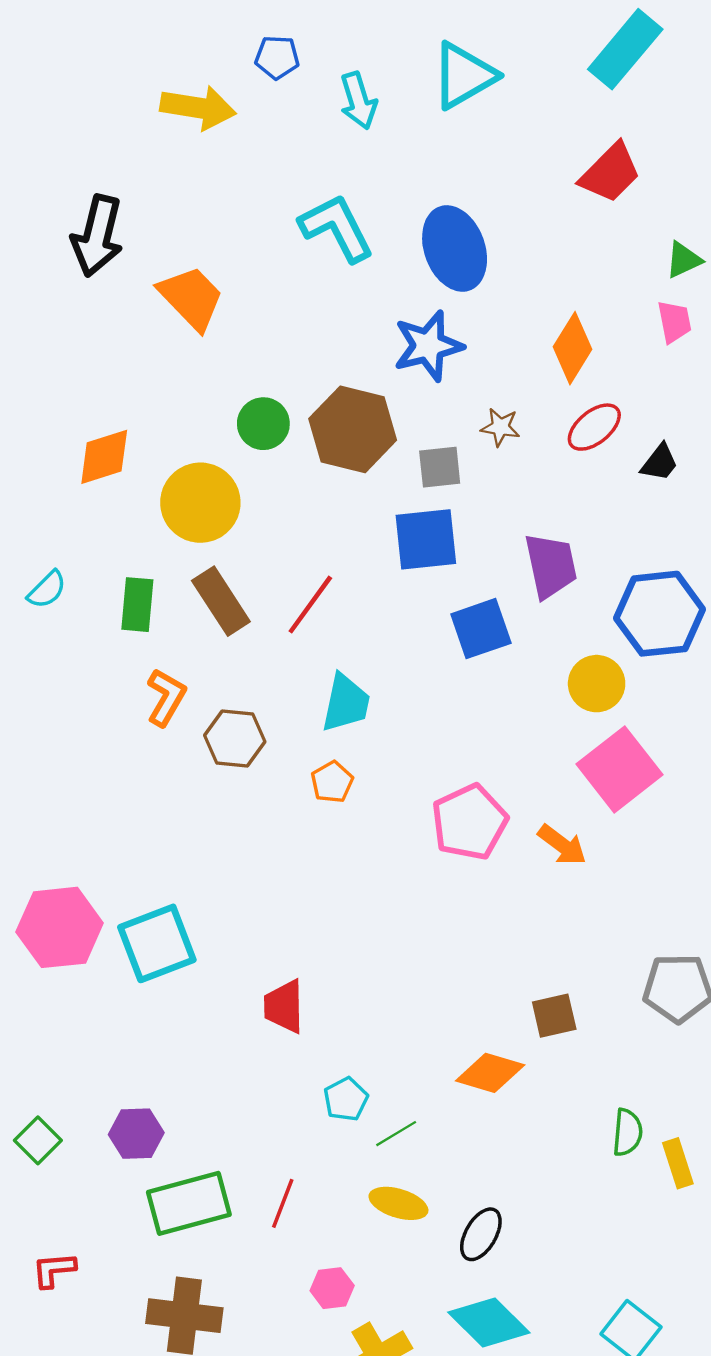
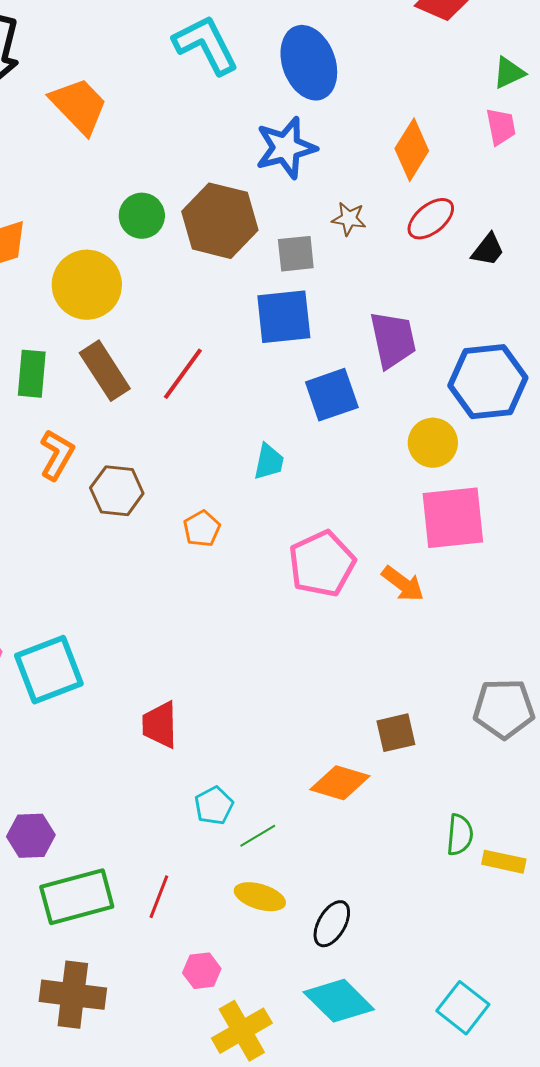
cyan trapezoid: (346, 703) -> (269, 462), moved, size x0.7
pink square: (619, 769) -> (453, 518), turned 32
yellow rectangle: (678, 1163) -> (504, 862), turned -60

